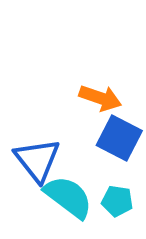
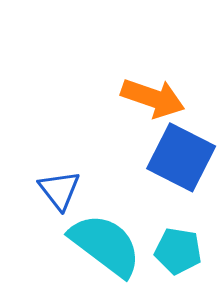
blue triangle: (37, 160) -> (59, 190), size x0.6

